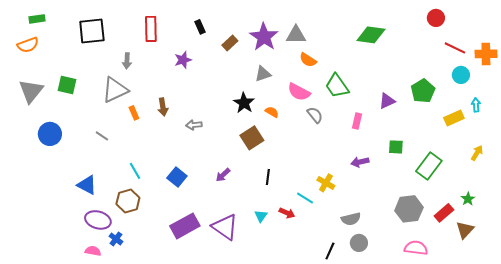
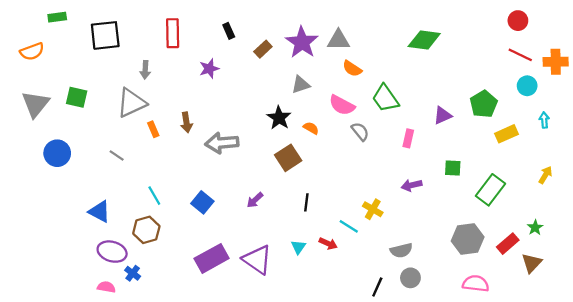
red circle: (436, 18) -> (518, 21), moved
green rectangle: (37, 19) -> (57, 17), moved
yellow rectangle: (454, 118) -> (507, 134), moved
gray arrow: (194, 125) -> (222, 143), size x1.8

